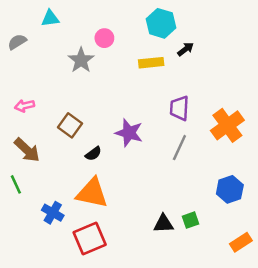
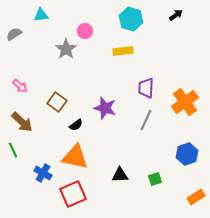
black arrow: (186, 49) -> (176, 15), moved
pink arrow: (24, 106) -> (20, 86), turned -126
black triangle: (163, 224) -> (120, 175), moved

